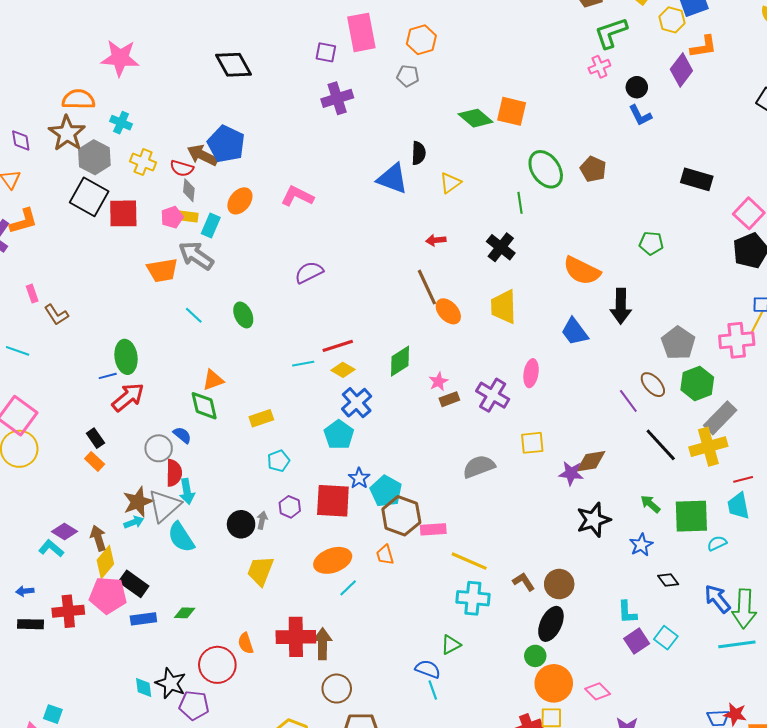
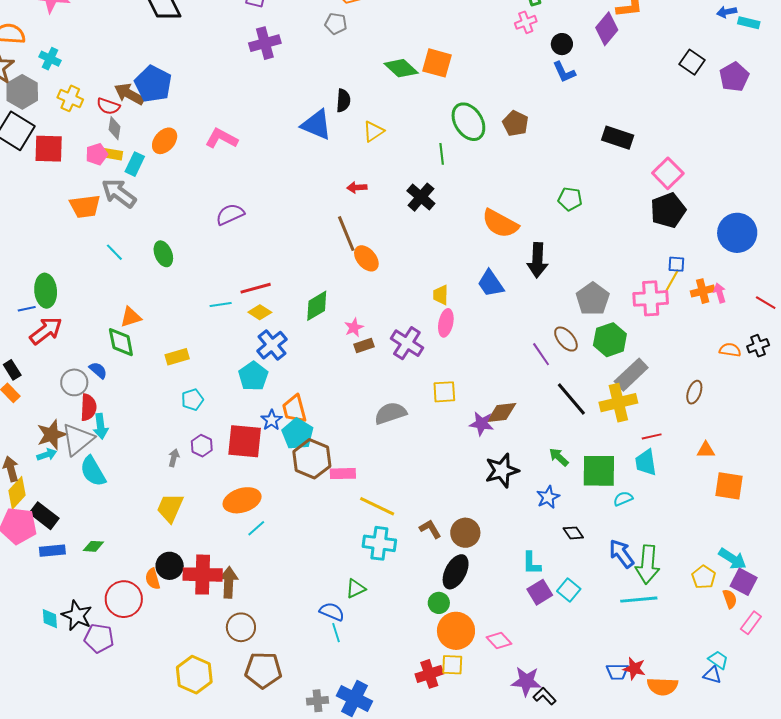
yellow trapezoid: (504, 307) -> (441, 295), moved, size x0.6
black circle: (241, 524) -> (170, 566), moved
orange trapezoid: (385, 555) -> (294, 409), moved, size x1.4

